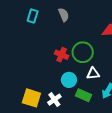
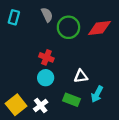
green circle: (83, 52) -> (68, 27), moved
cyan circle: (69, 80) -> (46, 78), moved
yellow square: (31, 98) -> (16, 105), turned 36

